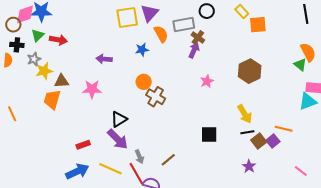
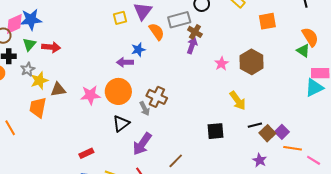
yellow square: (127, 18) -> (120, 18), size x0.6
orange square: (258, 25) -> (267, 21), moved
purple arrow: (104, 59) -> (125, 62), moved
pink star: (207, 81) -> (221, 64), moved
orange circle: (144, 82) -> (118, 91), moved, size x1.6
orange trapezoid: (52, 99) -> (38, 108), moved
yellow arrow: (245, 114) -> (238, 101), moved
orange line: (284, 129) -> (293, 148), moved
purple arrow: (118, 139) -> (142, 144), moved, turned 85
gray arrow: (139, 157) -> (145, 109), moved

